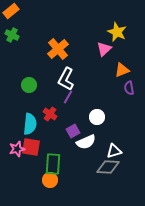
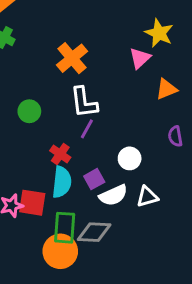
white L-shape: (66, 79) -> (84, 102), turned -35
purple semicircle: (129, 88) -> (175, 136), moved
cyan semicircle: (30, 124) -> (62, 182), moved
white triangle: (114, 151) -> (147, 197), moved
gray diamond: (108, 167) -> (94, 232), moved
orange circle: (50, 180) -> (60, 251), size x1.5

